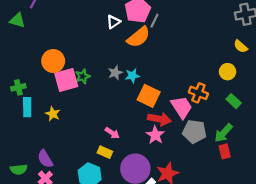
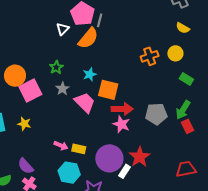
gray star: (115, 73) -> (62, 89), moved
green star: (83, 76) -> (56, 67), moved
orange cross: (198, 93) -> (150, 56), moved, turned -30
pink trapezoid: (182, 107) -> (85, 102), moved
pink arrow: (112, 133) -> (61, 146), moved

